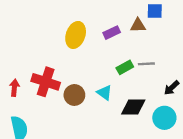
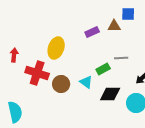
yellow ellipse: (76, 35) -> (56, 48), moved
green rectangle: (125, 67) -> (103, 69), moved
red arrow: (14, 88) -> (14, 55), moved

